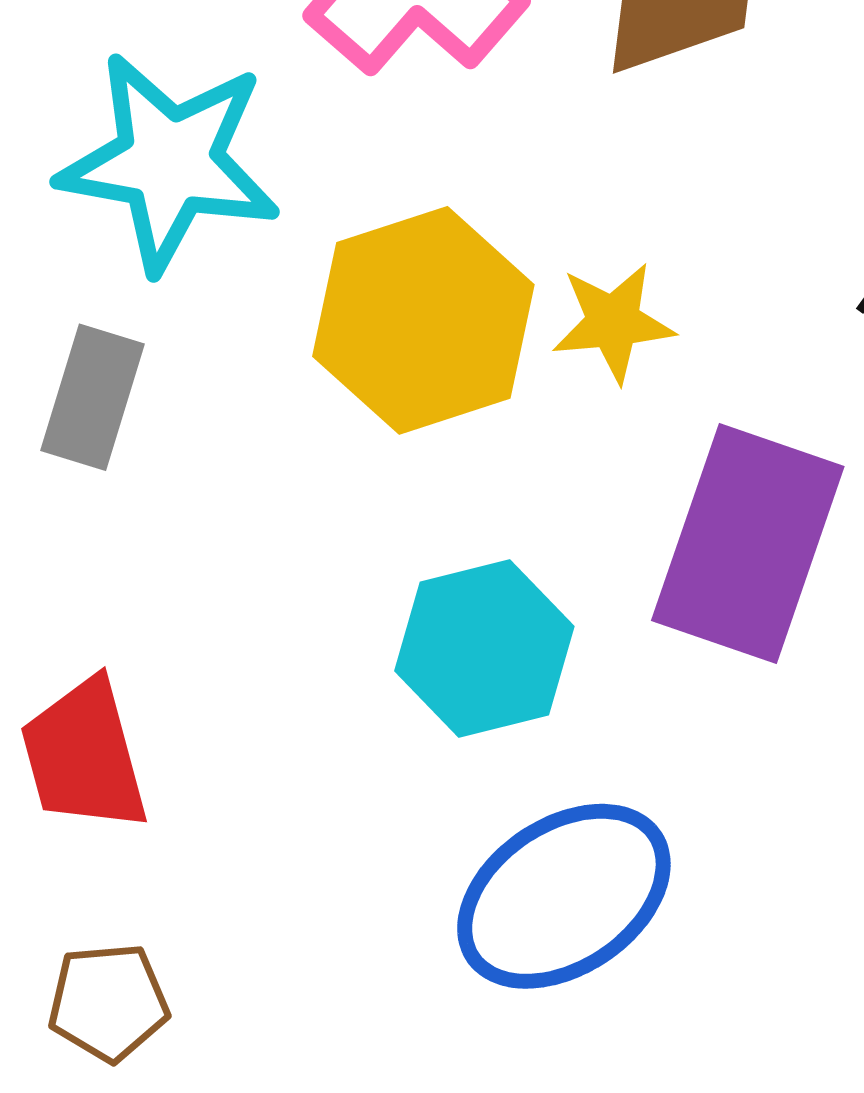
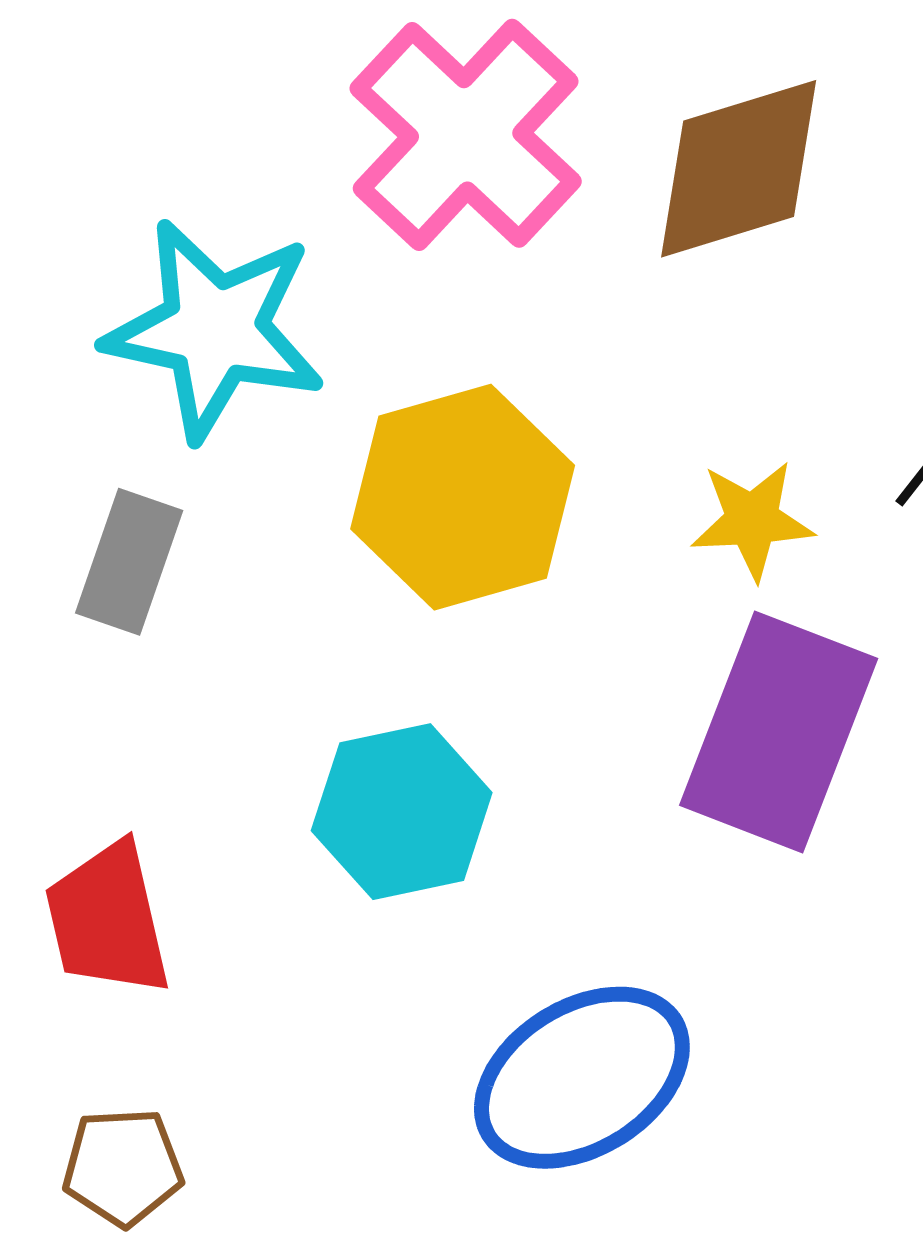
yellow star: (613, 322) -> (752, 520), moved
cyan hexagon: (484, 649) -> (402, 812), moved

